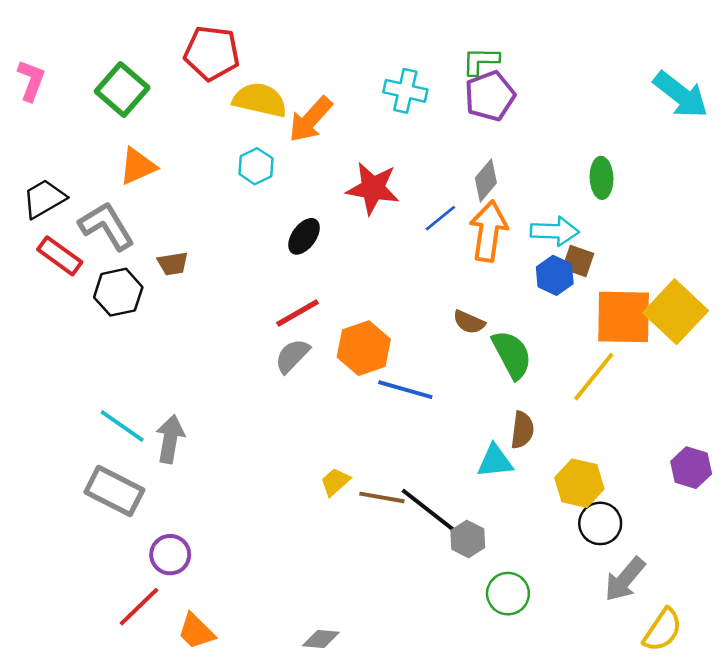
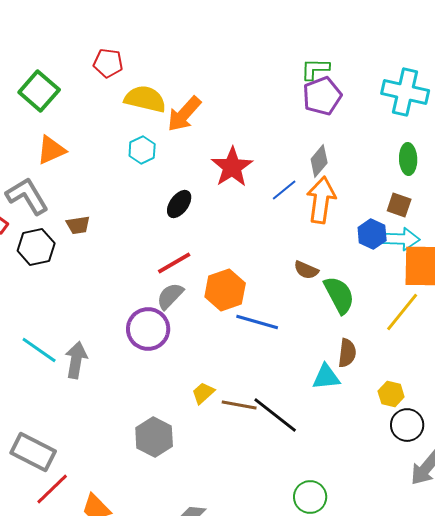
red pentagon: (212, 53) -> (108, 63), size x0.7
cyan cross: (405, 91) -> (405, 92), moved, size x1.4
red star: (373, 188) -> (232, 167), turned 30
cyan arrow: (555, 231) -> (401, 239), moved
brown square: (578, 261) -> (399, 205), moved
yellow hexagon: (579, 483) -> (391, 394), size x0.7
gray rectangle: (114, 491) -> (33, 452), moved
gray hexagon: (468, 539) -> (154, 437), moved, size x1.4
purple circle: (170, 555) -> (148, 329), moved, size x1.4
green circle: (508, 594) -> (310, 497), moved

